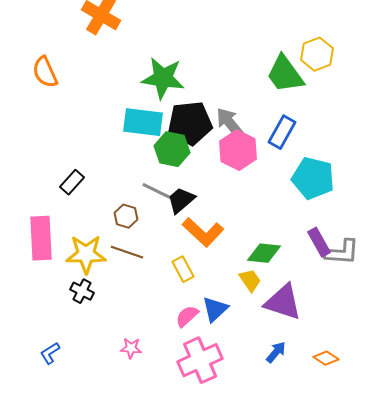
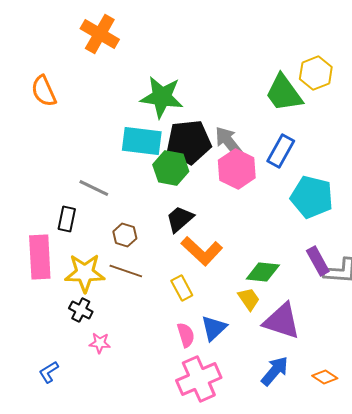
black rectangle: (72, 182) -> (67, 219), moved, turned -30
gray line: (157, 191) -> (94, 188), moved
pink semicircle: (187, 316) -> (186, 335), turned 115
pink star: (131, 348) -> (100, 343), moved
blue arrow: (276, 352) -> (275, 371), size x1.4

